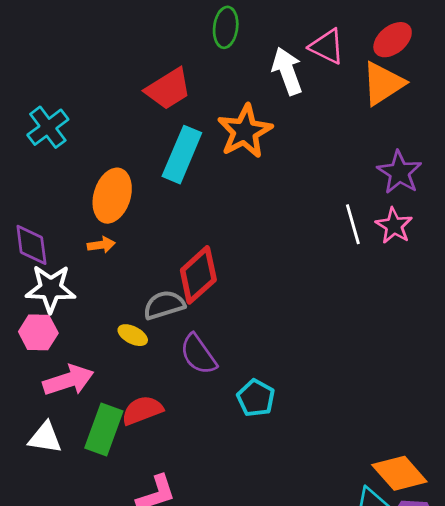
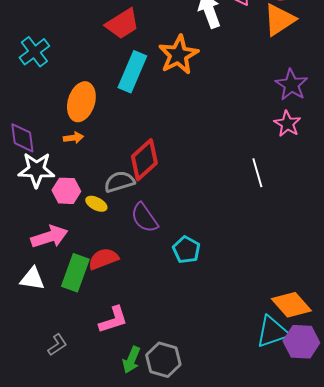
white line: (353, 224) -> (257, 173), moved
pink hexagon: (38, 332) -> (66, 191), moved

